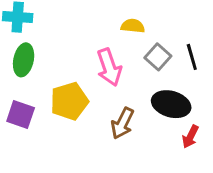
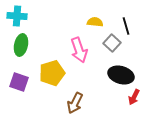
black line: (192, 57) -> (126, 26), moved
brown arrow: (122, 123) -> (75, 103), moved

